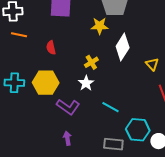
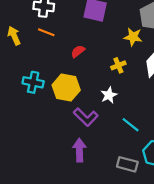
red semicircle: (51, 48) -> (78, 51), turned 56
yellow cross: (91, 62) -> (118, 65), moved
purple arrow: (67, 138) -> (79, 150), size x1.5

